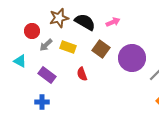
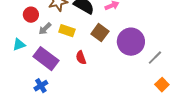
cyan triangle: (20, 61) -> (19, 45), turned -48
purple rectangle: (47, 75) -> (46, 59), size x1.4
blue cross: (42, 102) -> (41, 86), turned -32

